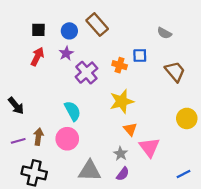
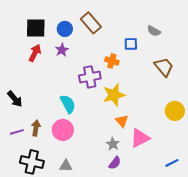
black square: (38, 30) -> (36, 28), size x1.5
blue square: (140, 55) -> (131, 44), moved
purple cross: (86, 73) -> (90, 77), moved, turned 30
pink triangle: (149, 147) -> (140, 138), turned 40
gray triangle: (90, 171) -> (66, 166), moved, size x0.6

